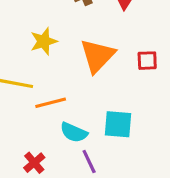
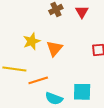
orange triangle: (97, 56) -> (54, 48), moved, size x0.7

